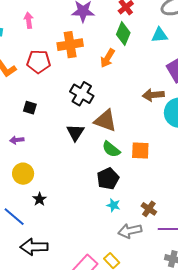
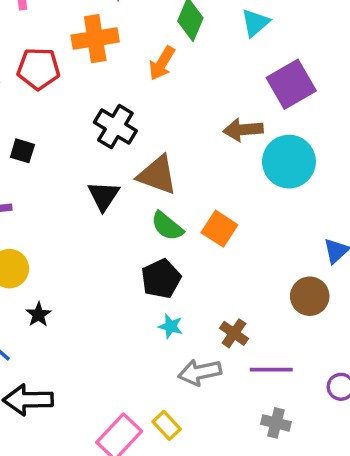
cyan triangle: (160, 35) -> (255, 23), turned -36
orange square: (140, 150) -> (219, 229), turned 30

